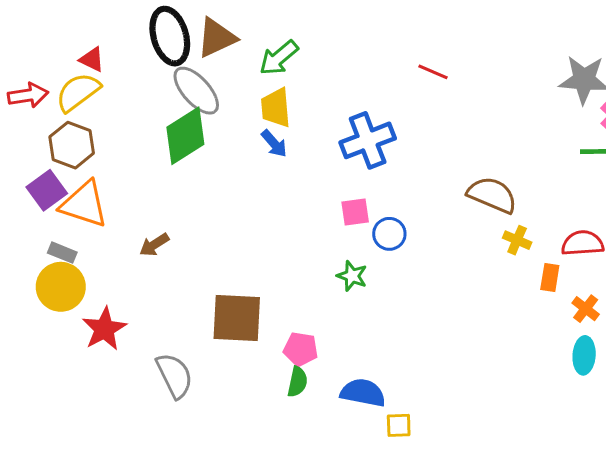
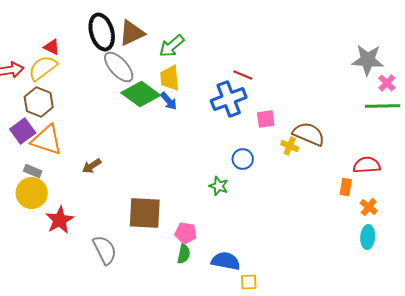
red line: (433, 72) -> (243, 75), moved
green diamond: (185, 136) -> (141, 94), moved, turned 69
pink square: (355, 212) -> (266, 119), moved
yellow cross: (517, 240) -> (290, 146), moved

